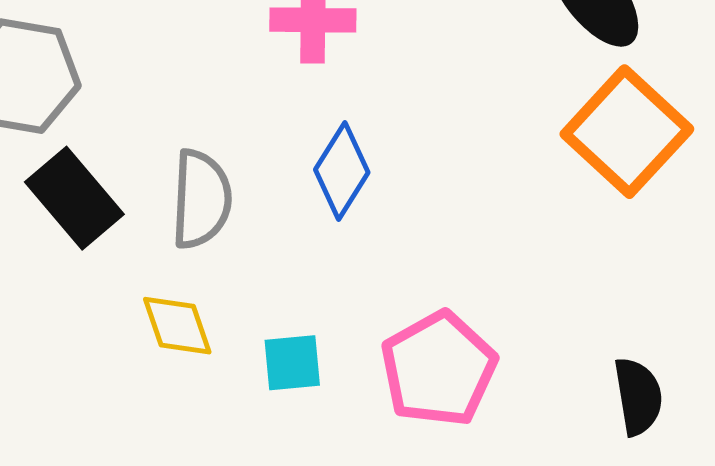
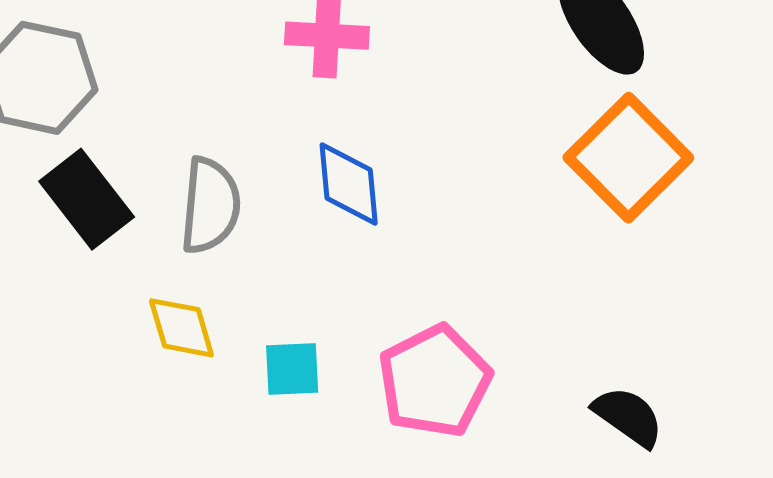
blue diamond: (342, 171) -> (349, 184), turned -40
black semicircle: (638, 396) -> (628, 417), turned -48

